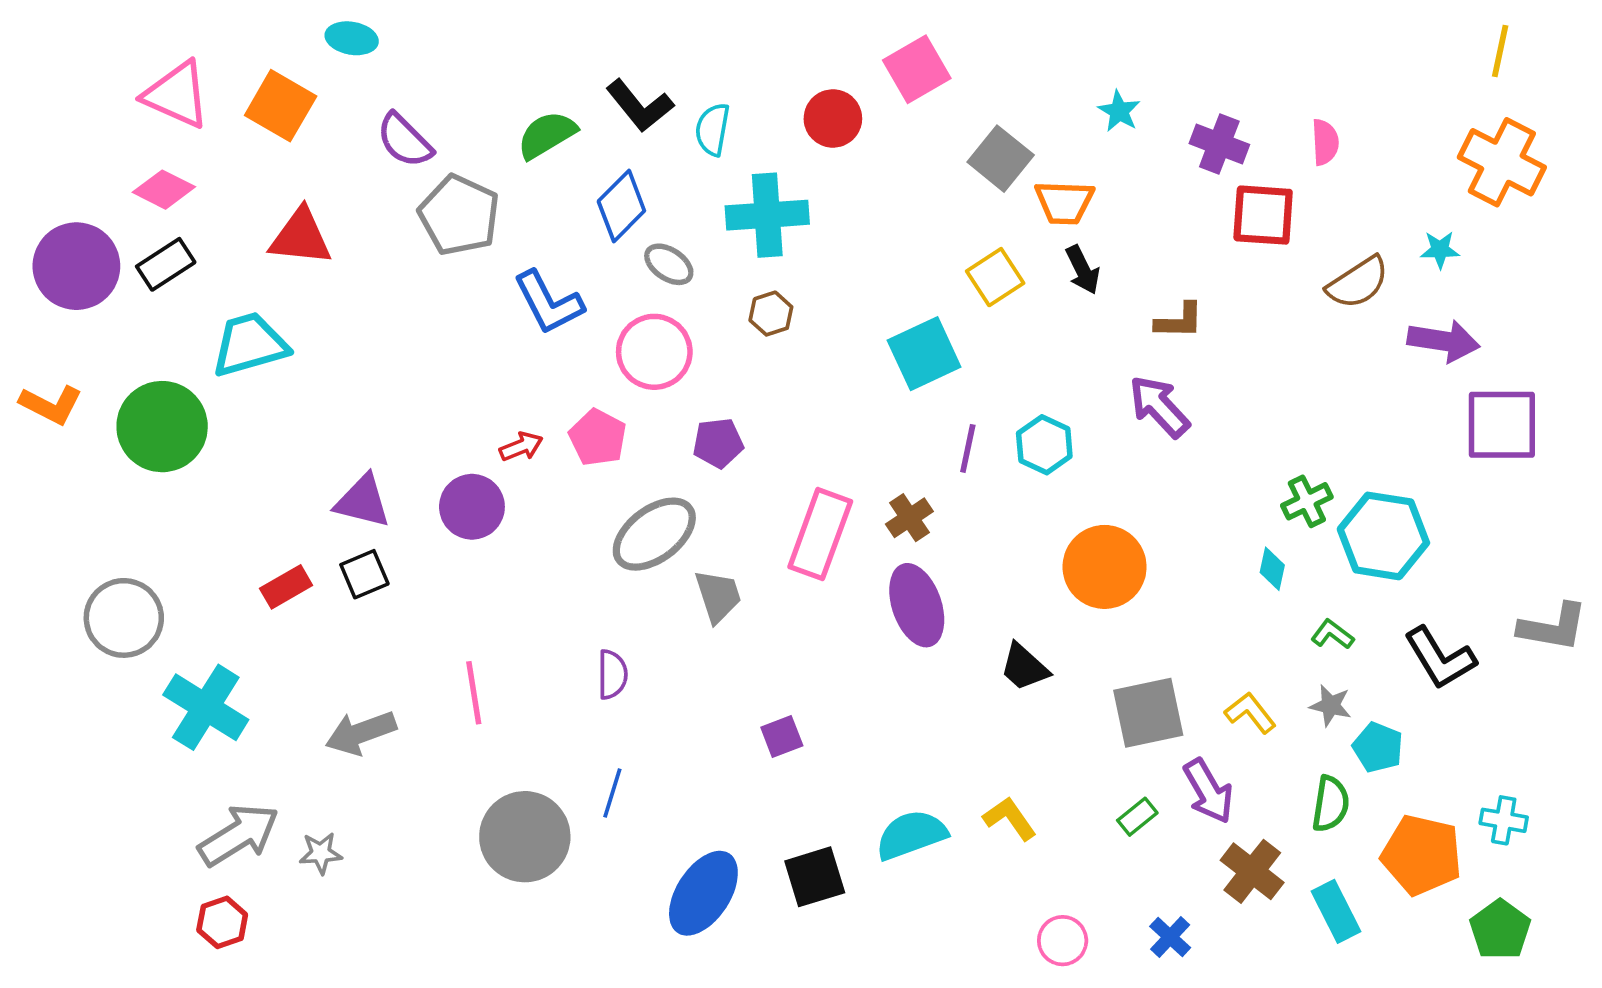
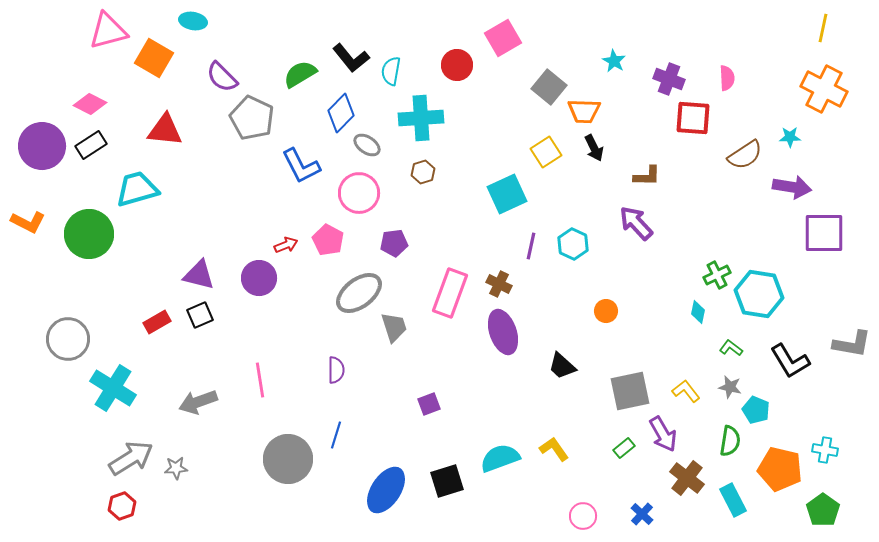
pink triangle: (177, 95) -> (108, 31), moved, turned -39
brown cross: (909, 518) -> (499, 284), turned -30
orange circle: (1105, 567) -> (606, 311), size x0.5

